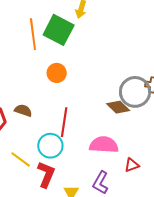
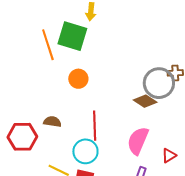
pink semicircle: (104, 145) -> (138, 141), turned -60

